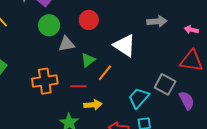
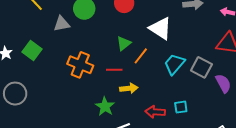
gray triangle: (66, 44) -> (62, 24), moved
orange cross: (45, 81) -> (80, 65), turned 30
cyan trapezoid: (139, 98) -> (174, 64), moved

